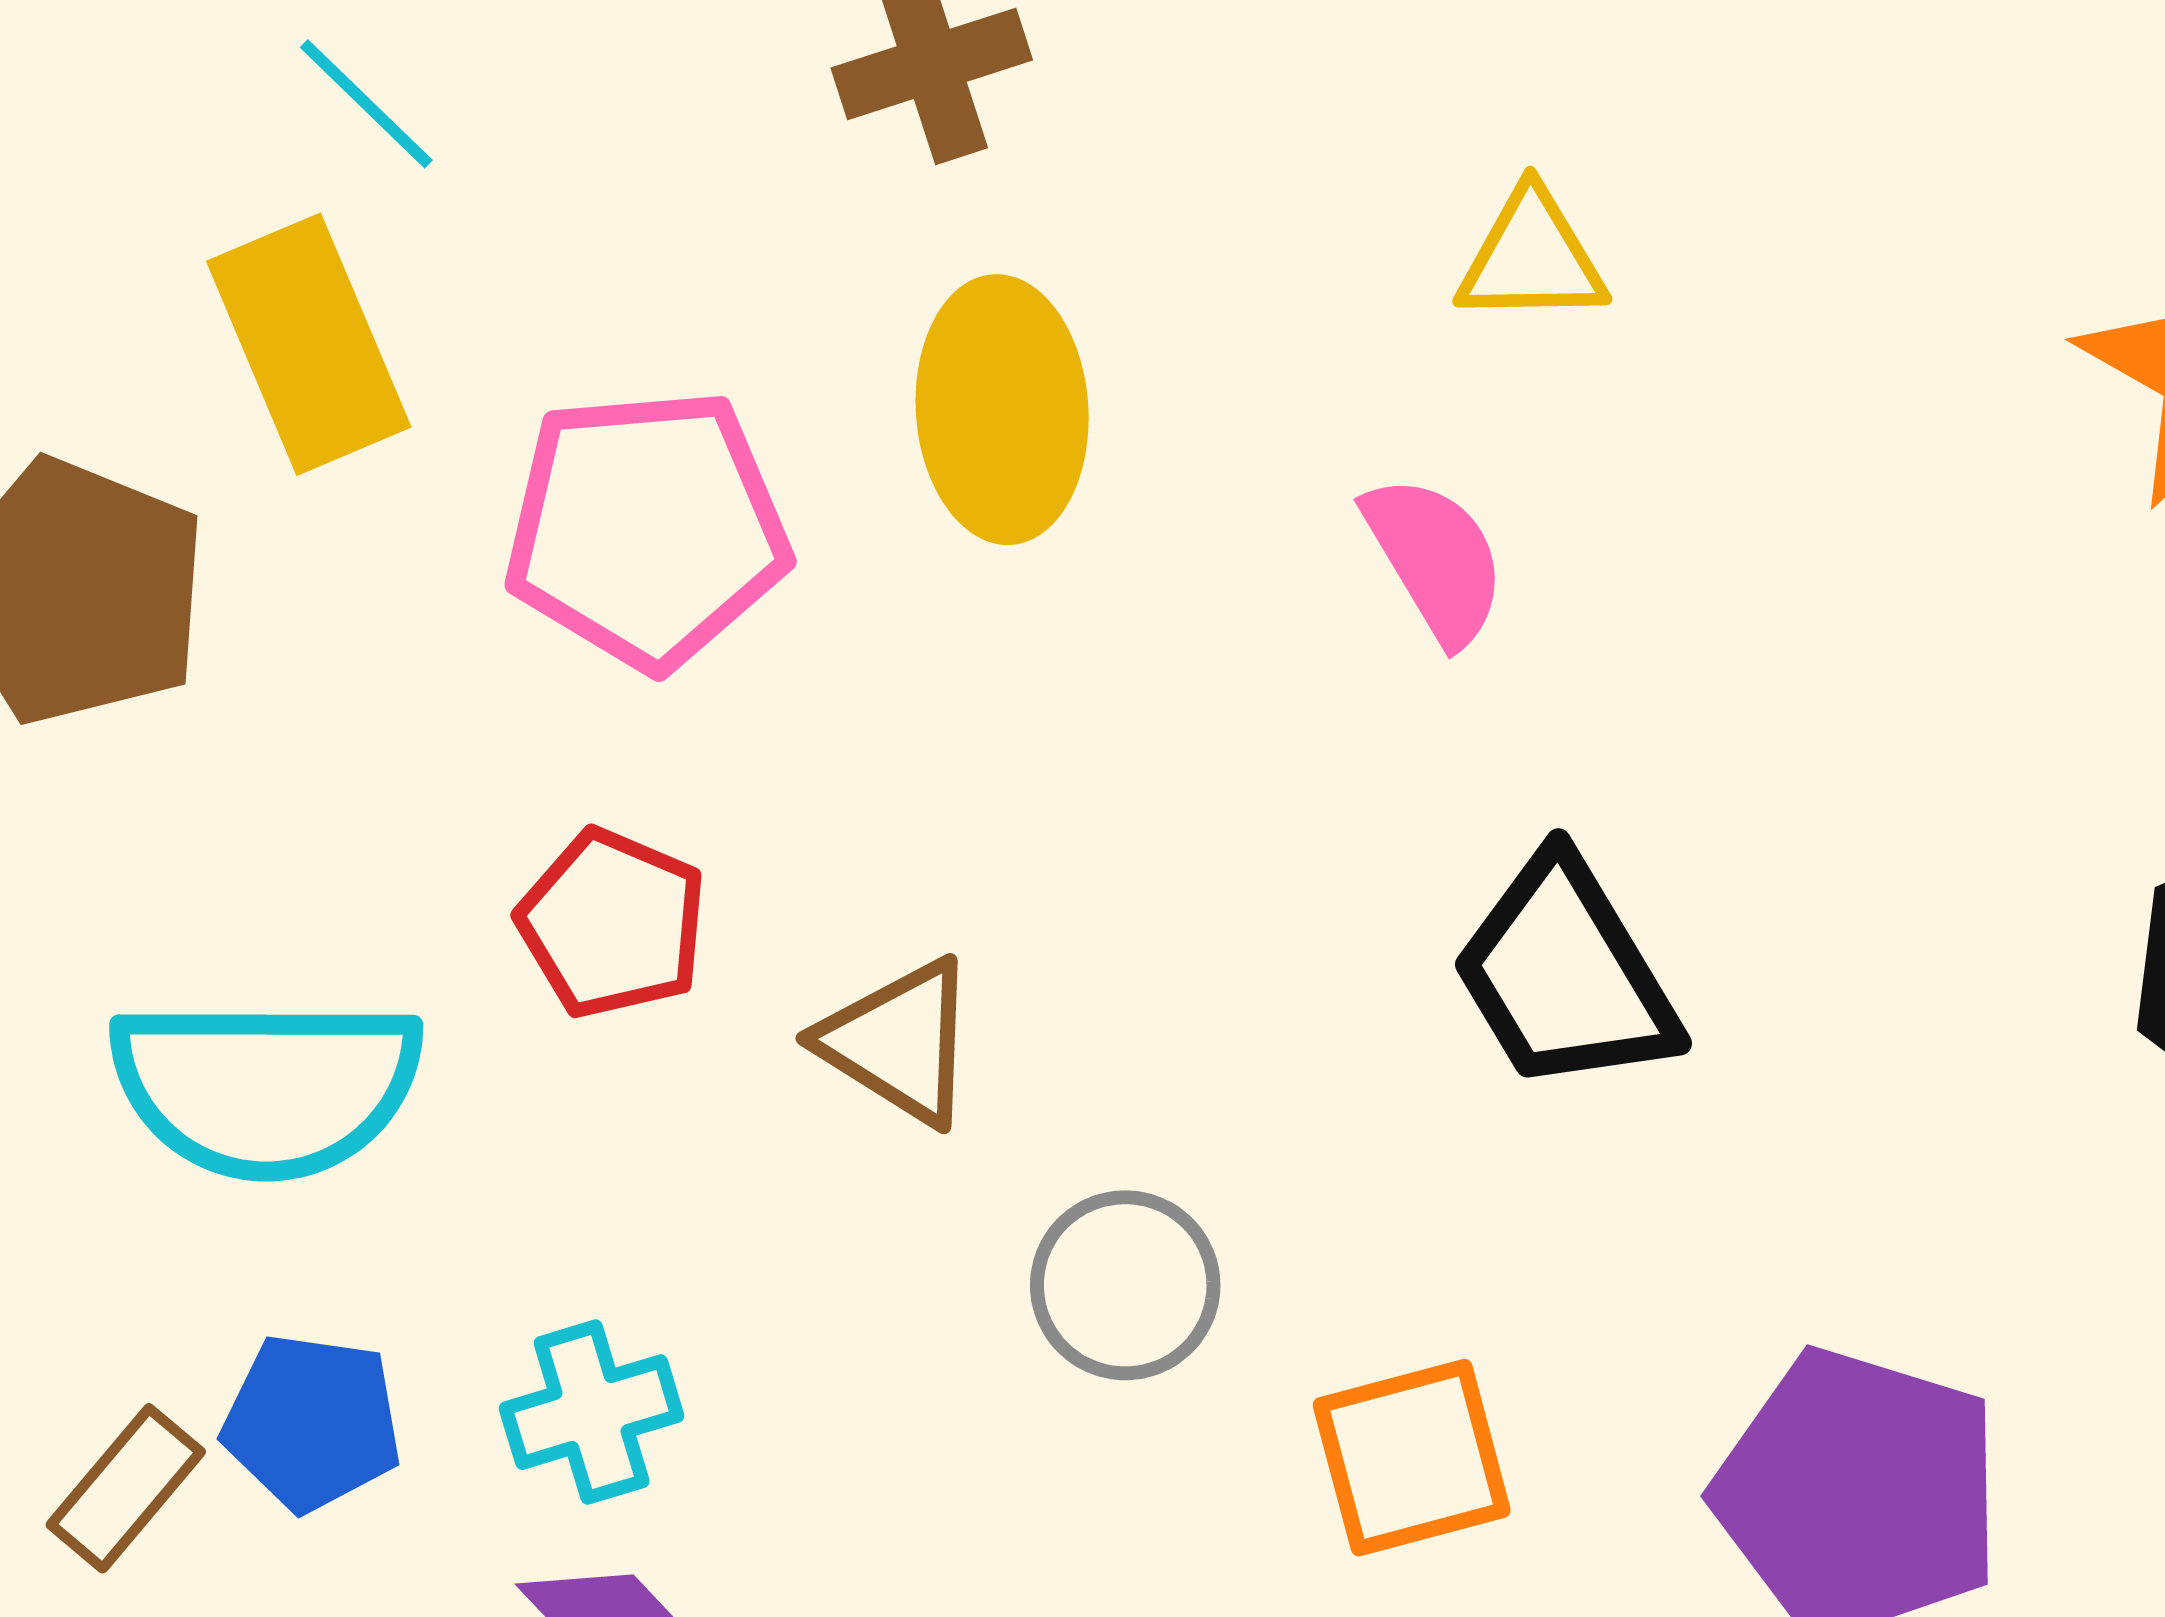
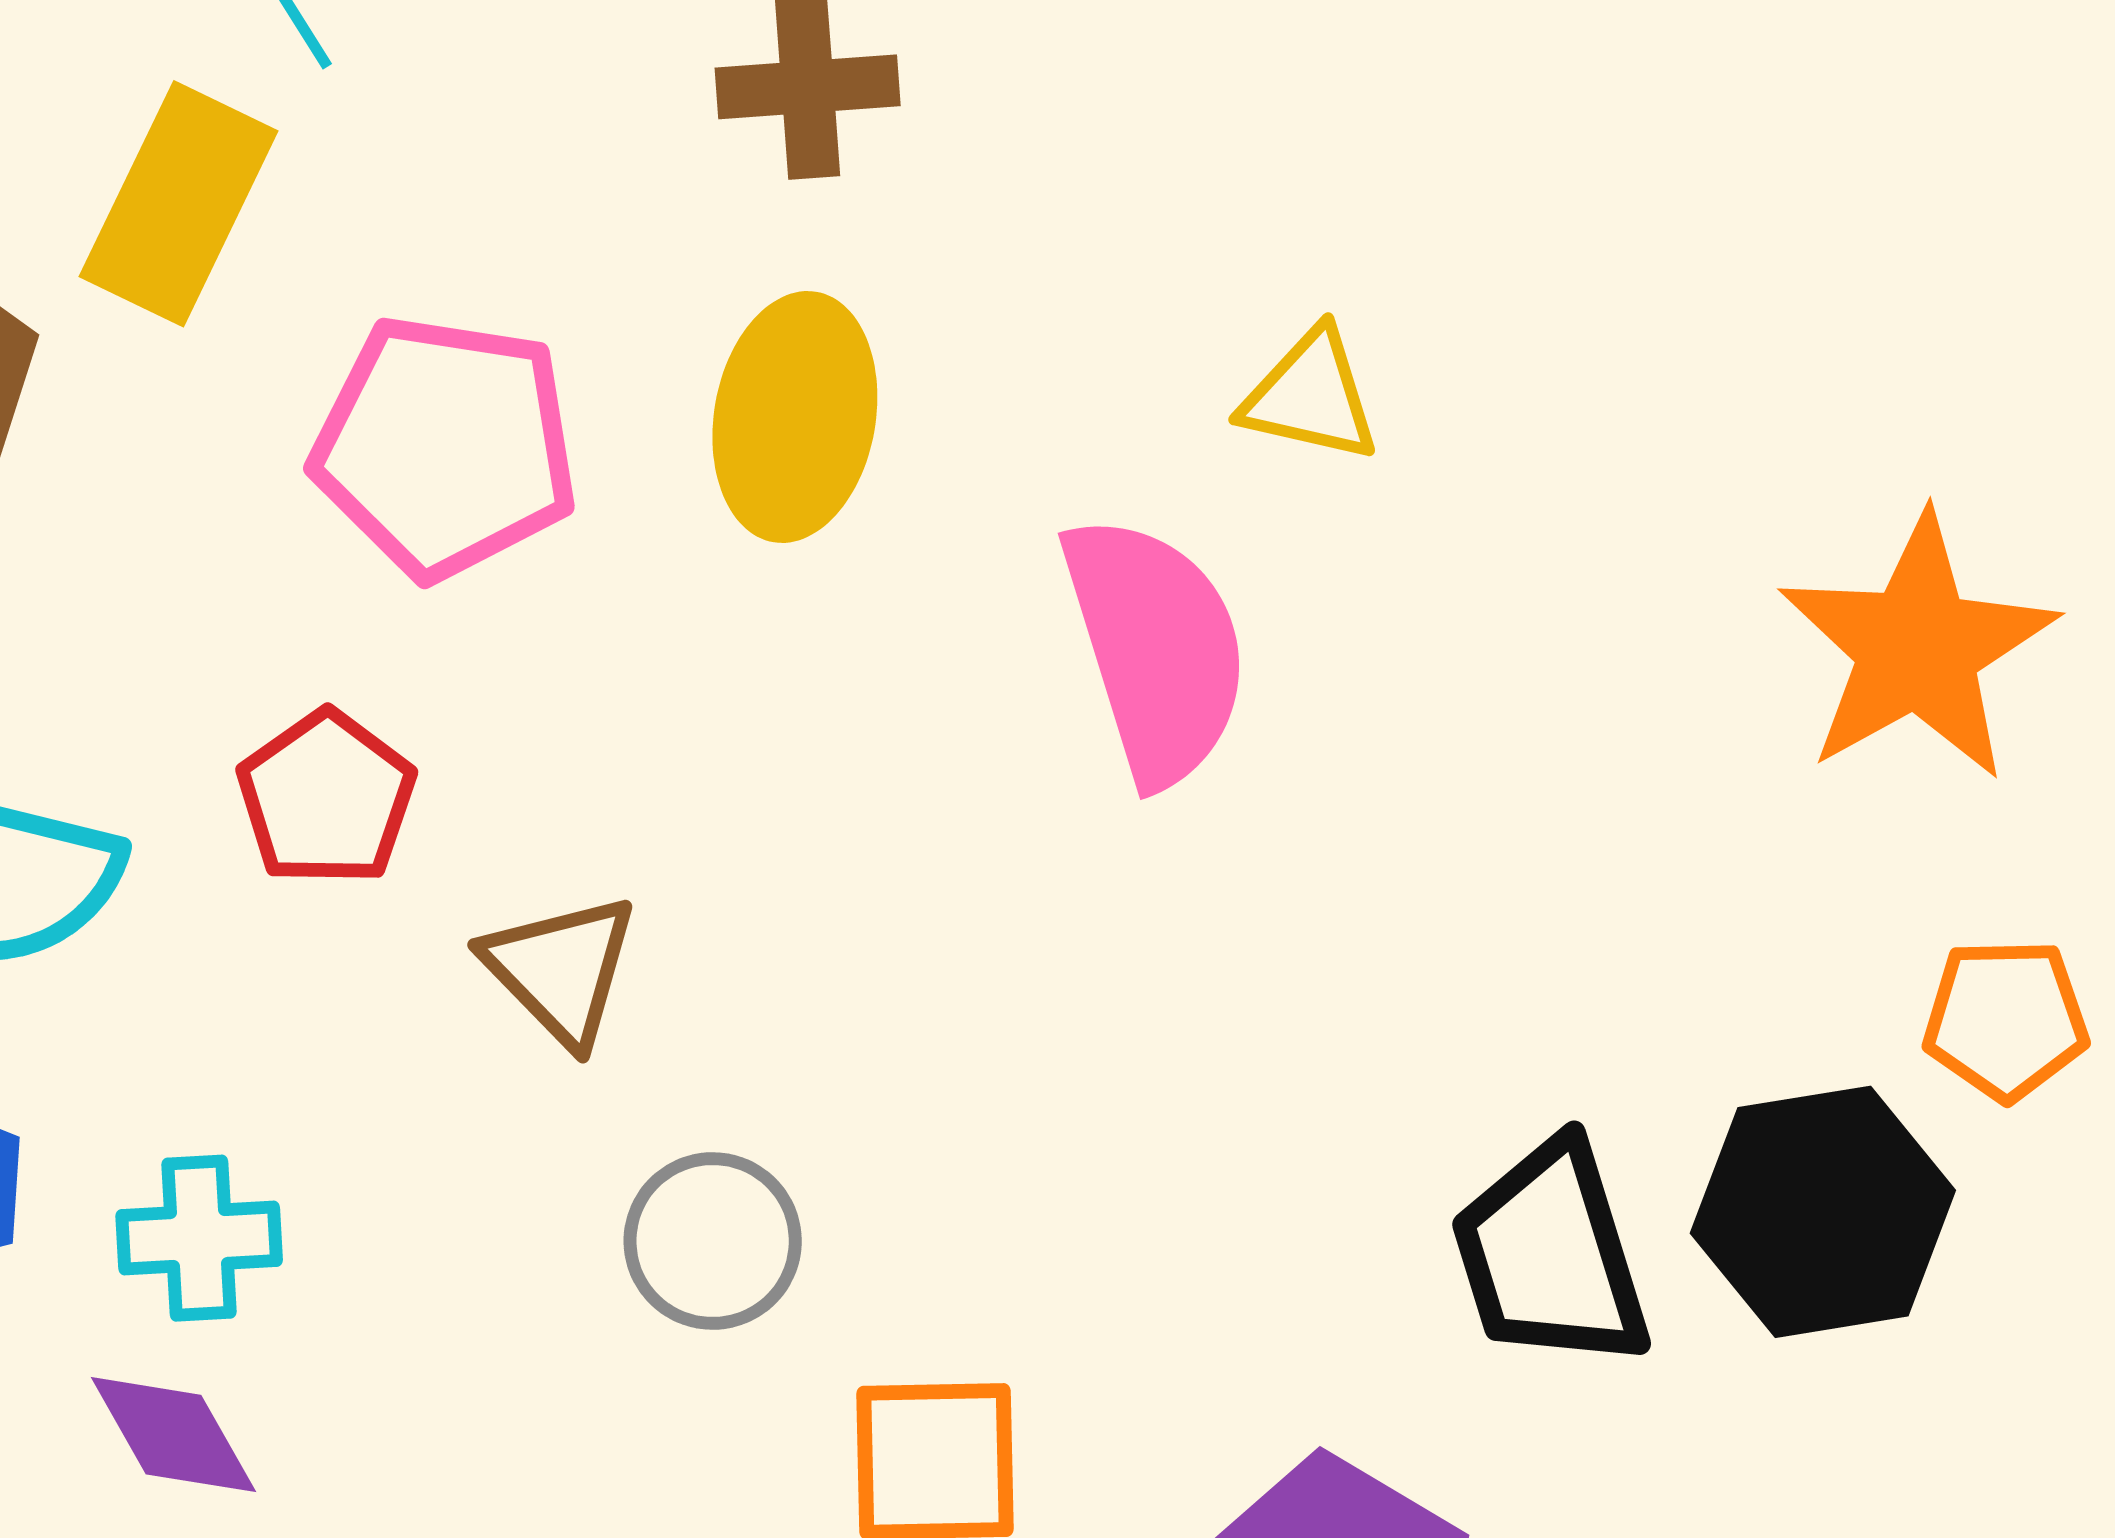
yellow rectangle: (309, 344) -> (179, 204), turned 35
pink semicircle: (1435, 559) -> (1156, 649), size x1.6
black trapezoid: (1565, 974) -> (1550, 1255), moved

